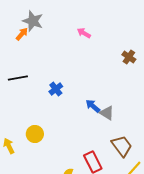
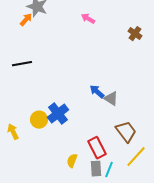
brown cross: (129, 57) -> (135, 34), moved
blue cross: (56, 89) -> (58, 114), moved, size x1.5

